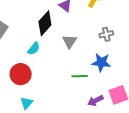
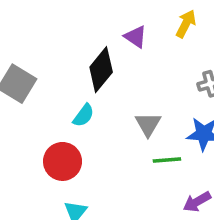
gray triangle: (70, 41) -> (148, 124), moved

